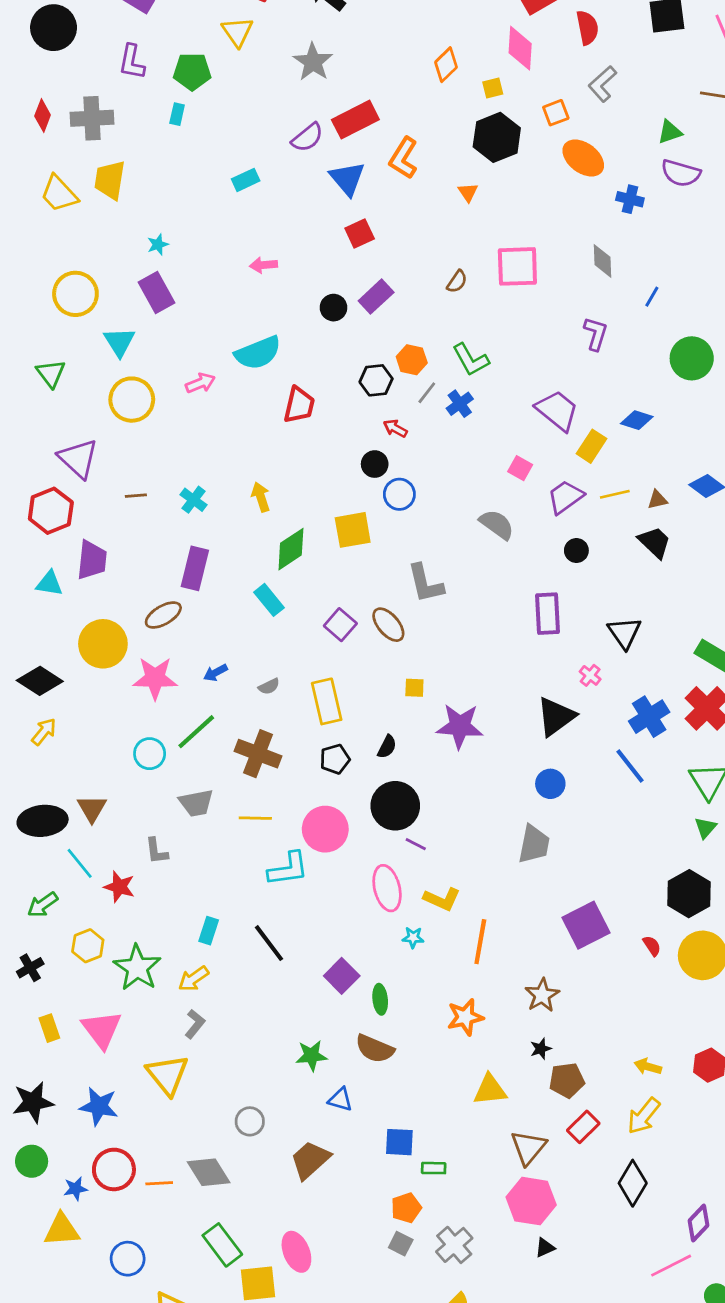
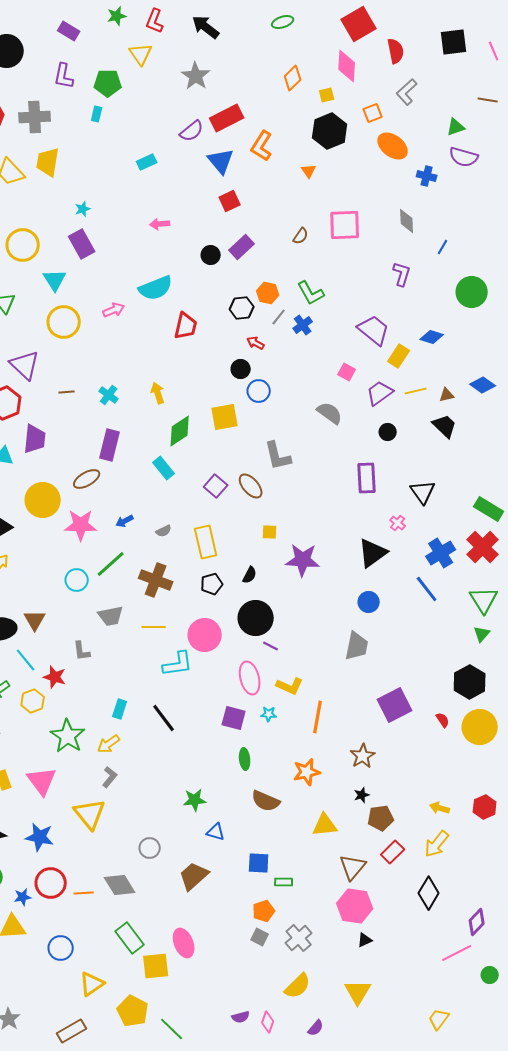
yellow hexagon: (88, 946) -> (33, 701), moved
purple square: (342, 976) -> (234, 718), moved, turned -30
brown semicircle: (375, 1049) -> (266, 801), moved

